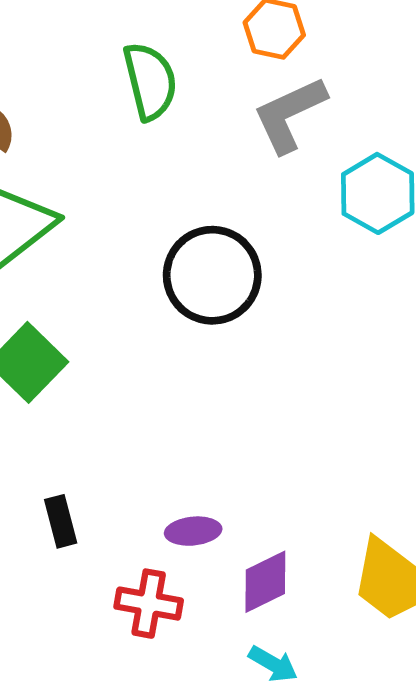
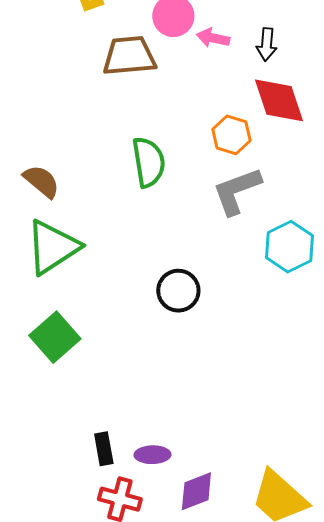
black circle: (212, 275) -> (178, 291), size x0.7
black rectangle: (61, 521) -> (104, 449), moved

